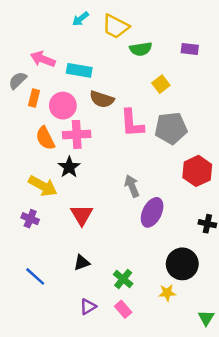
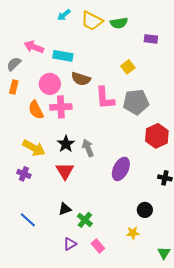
green semicircle: (141, 49) -> (119, 23), moved
orange rectangle: (34, 98) -> (14, 87), moved
black star: (69, 167) -> (66, 144), moved
gray arrow: (132, 186) -> (88, 148), moved
black circle: (182, 264) -> (145, 210), size x0.6
green cross: (123, 279) -> (85, 220), moved

